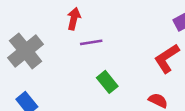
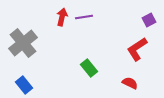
purple line: (91, 42) -> (84, 17), moved

